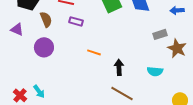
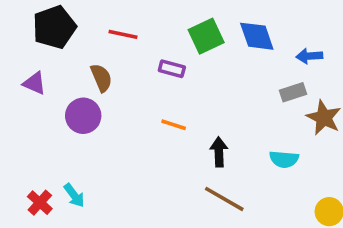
blue arrow: (177, 10) -> (309, 56), moved
brown semicircle: (46, 19) -> (101, 78), moved
purple rectangle: (76, 21) -> (172, 69), moved

